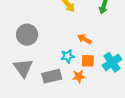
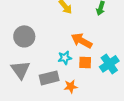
orange arrow: (84, 39) -> (82, 41), size x1.5
orange star: (79, 76) -> (71, 87), moved

